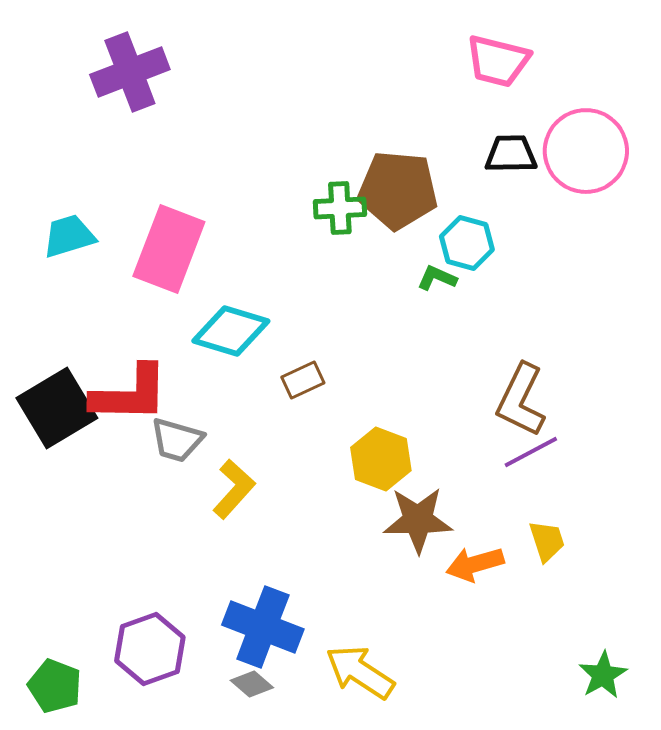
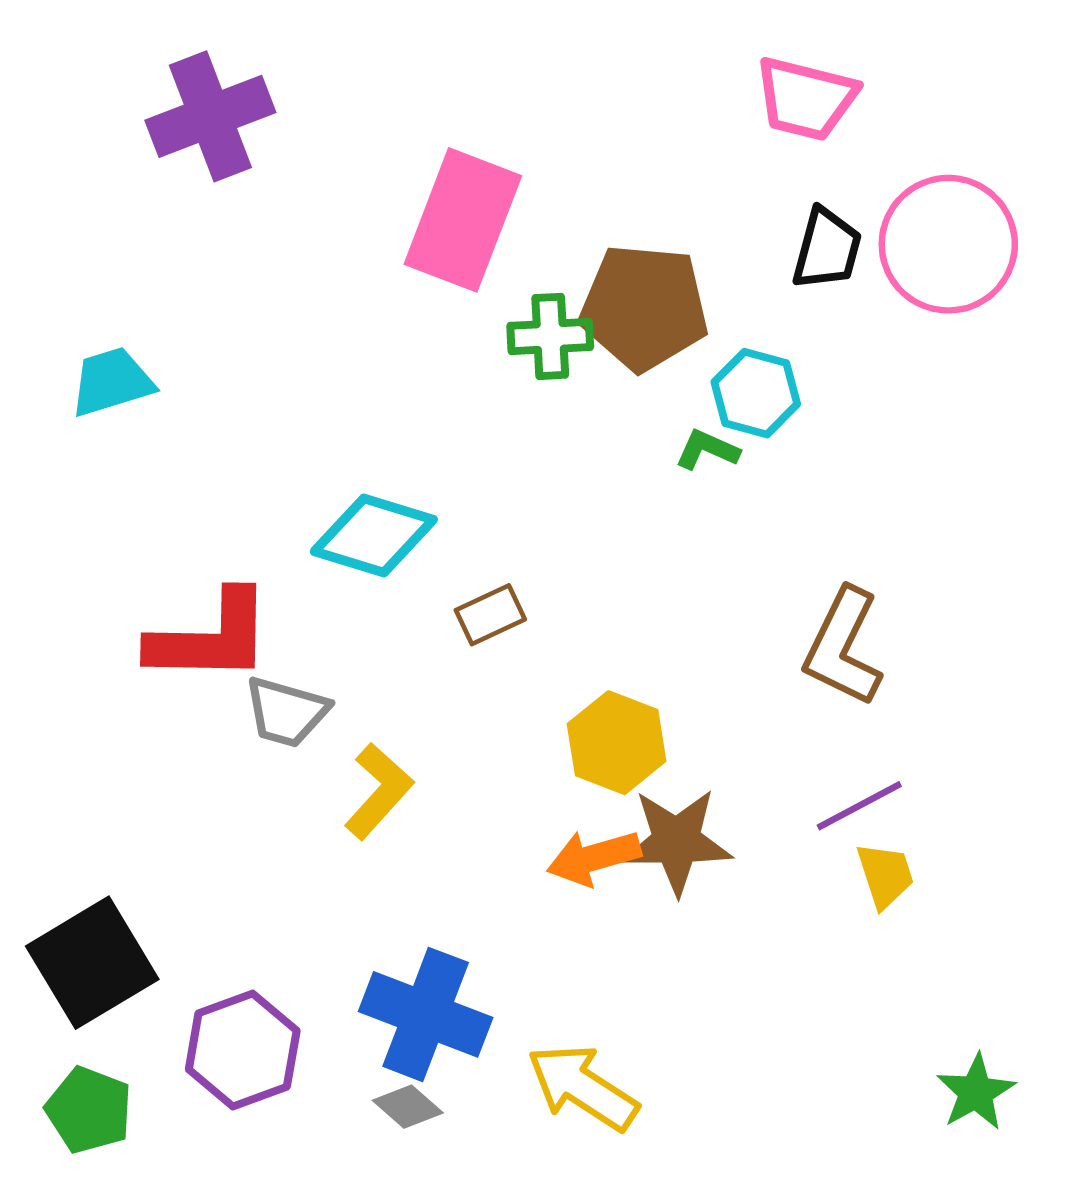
black trapezoid: (511, 154) -> (827, 249), turned 106
pink rectangle: (169, 249) -> (463, 220), moved
black square: (57, 408) -> (92, 963), moved
purple line: (531, 452) -> (859, 806), moved
orange arrow: (475, 564) -> (594, 858), moved

